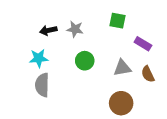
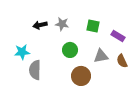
green square: (117, 21) -> (93, 26), moved
cyan star: (39, 58) -> (22, 52), moved
brown circle: (121, 103) -> (81, 76), moved

